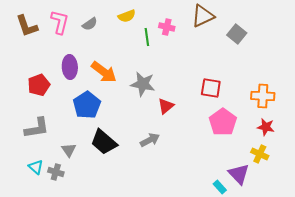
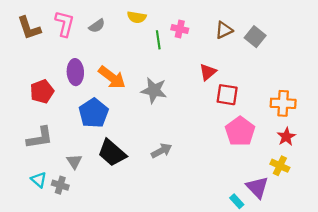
yellow semicircle: (127, 16) -> (137, 17), turned 30
brown triangle: (203, 16) -> (224, 30), moved, size x0.7
red triangle: (166, 106) -> (208, 72), moved
red star: (266, 127) -> (286, 137), turned 30

